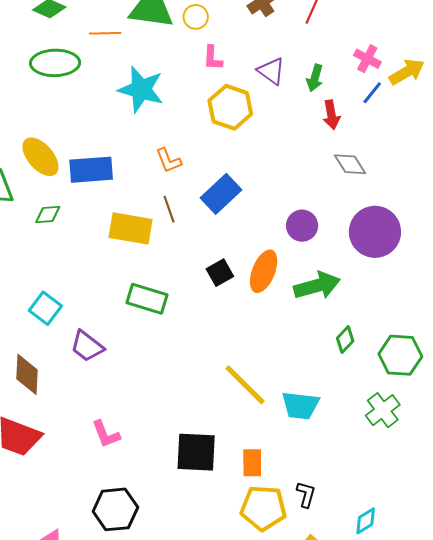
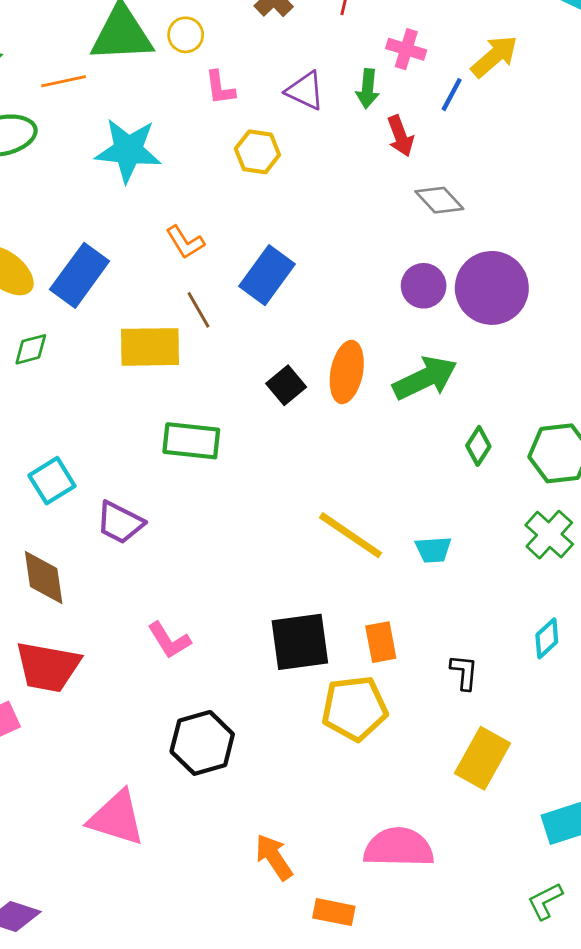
pink cross: (367, 59) -> (406, 49), moved
yellow hexagon: (230, 107) -> (257, 152), size x0.7
blue rectangle: (91, 170) -> (80, 275), turned -39
purple circle: (302, 226) -> (424, 286), moved
cyan square: (45, 308) -> (52, 481), turned 32
cyan trapezoid: (300, 406) -> (433, 550), size x0.7
yellow pentagon: (263, 508) -> (354, 708), moved
cyan diamond: (366, 521) -> (547, 638), moved

